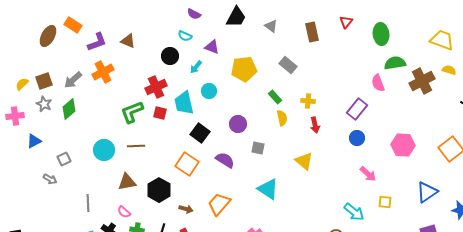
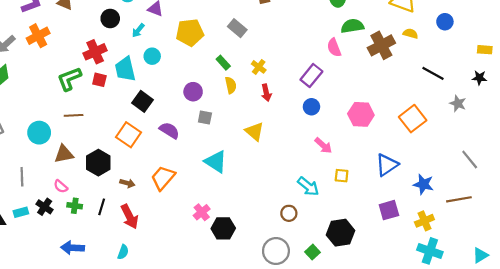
yellow cross: (308, 101) -> (259, 67), turned 32
purple circle: (238, 124) -> (193, 92), moved
cyan circle: (104, 150) -> (39, 133), moved

